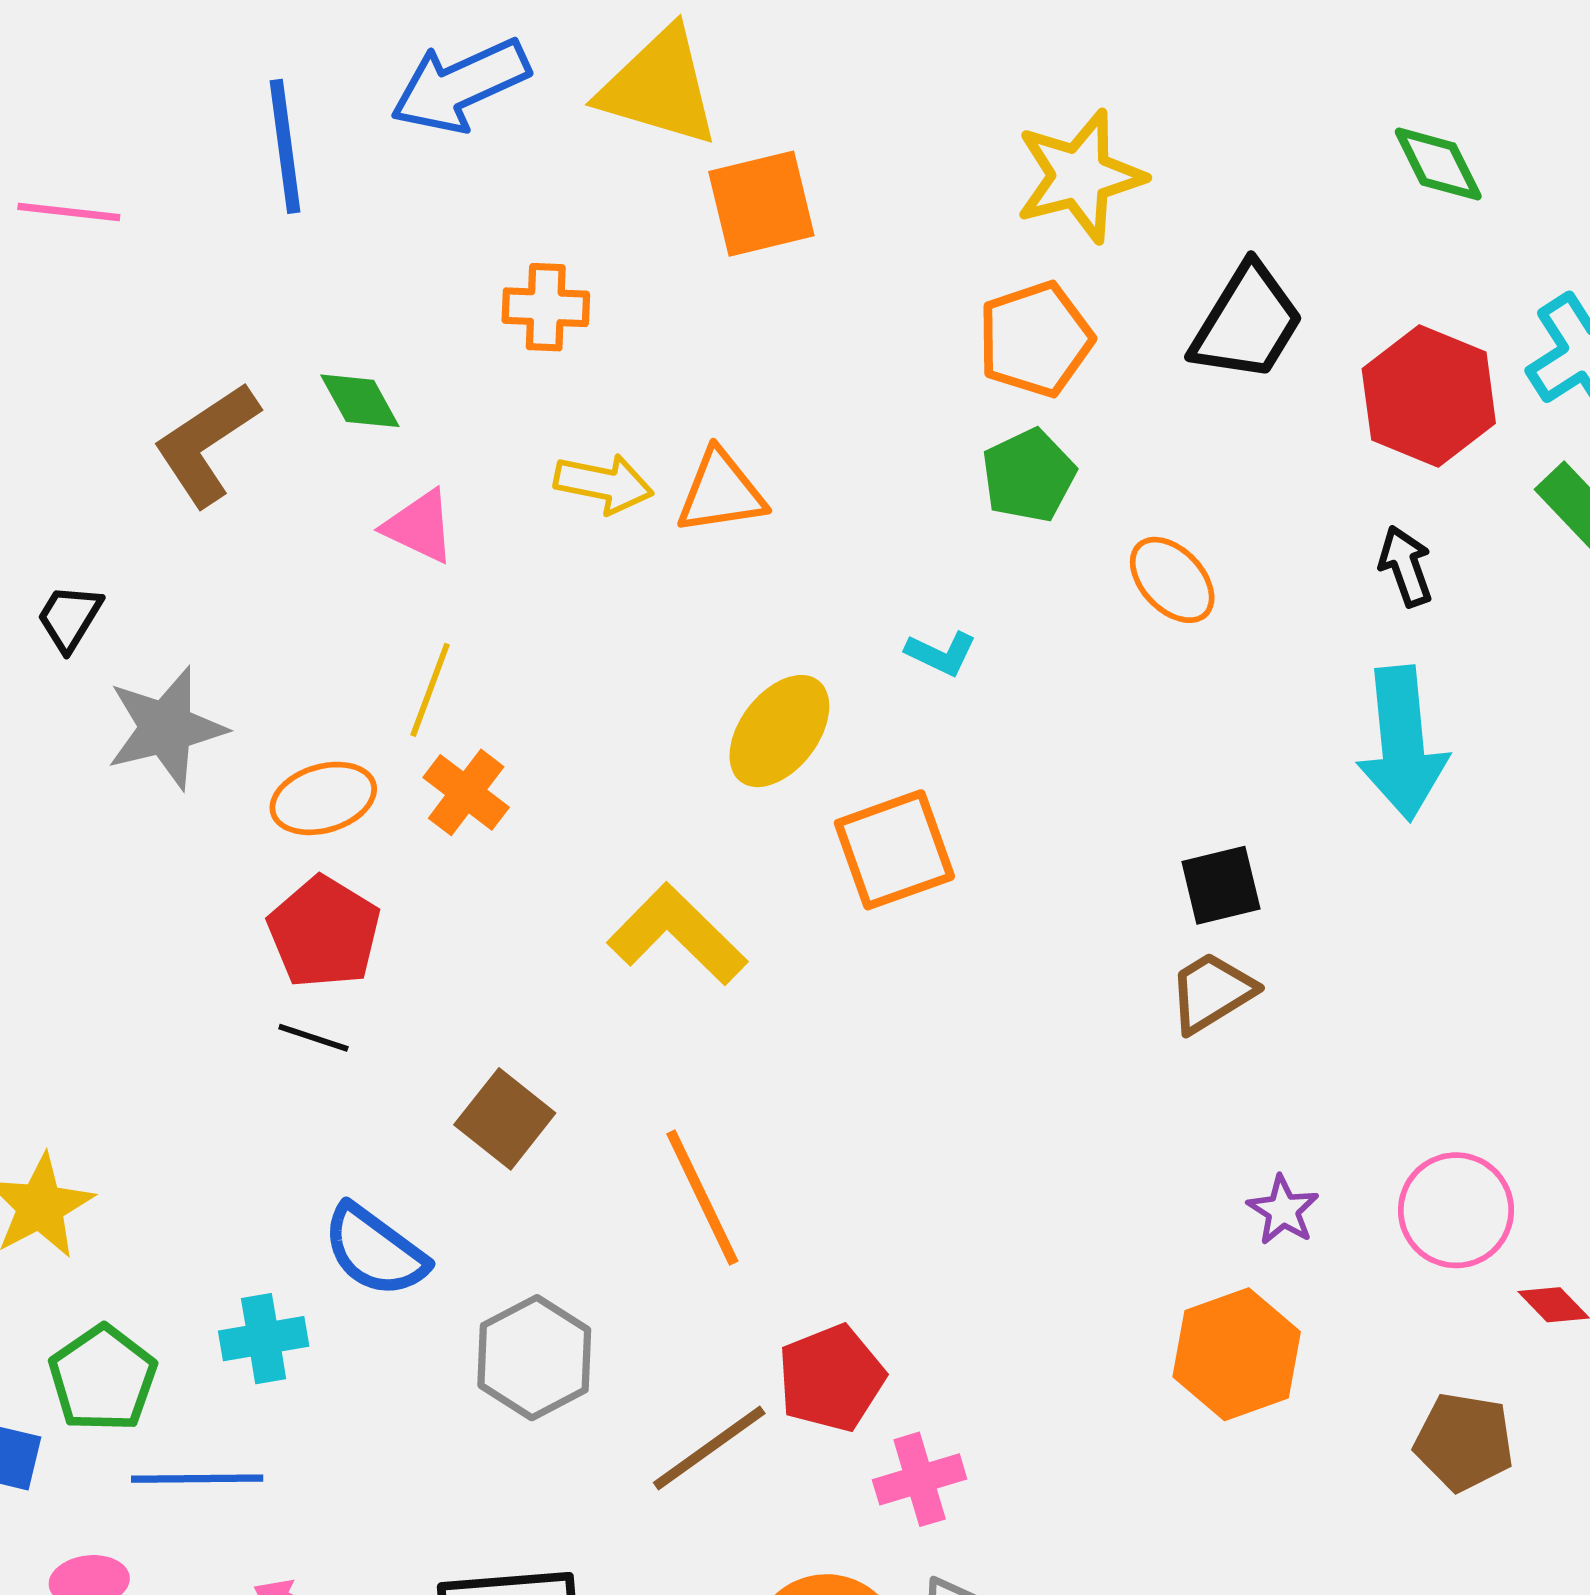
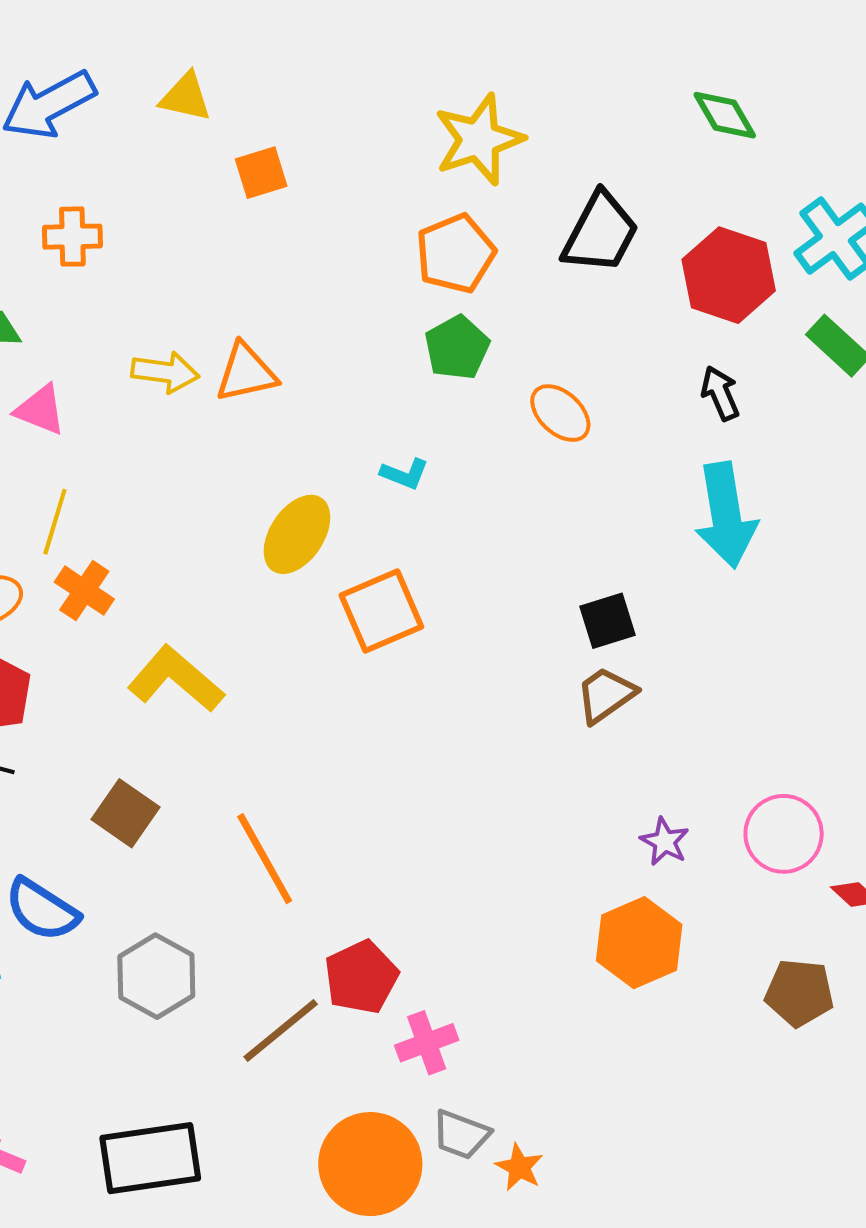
yellow triangle: (659, 87) -> (186, 97), size x0.6
orange square: (761, 204) -> (261, 173), size x0.7
orange cross: (546, 307) -> (72, 237), moved
yellow L-shape: (677, 934) -> (176, 679), moved

